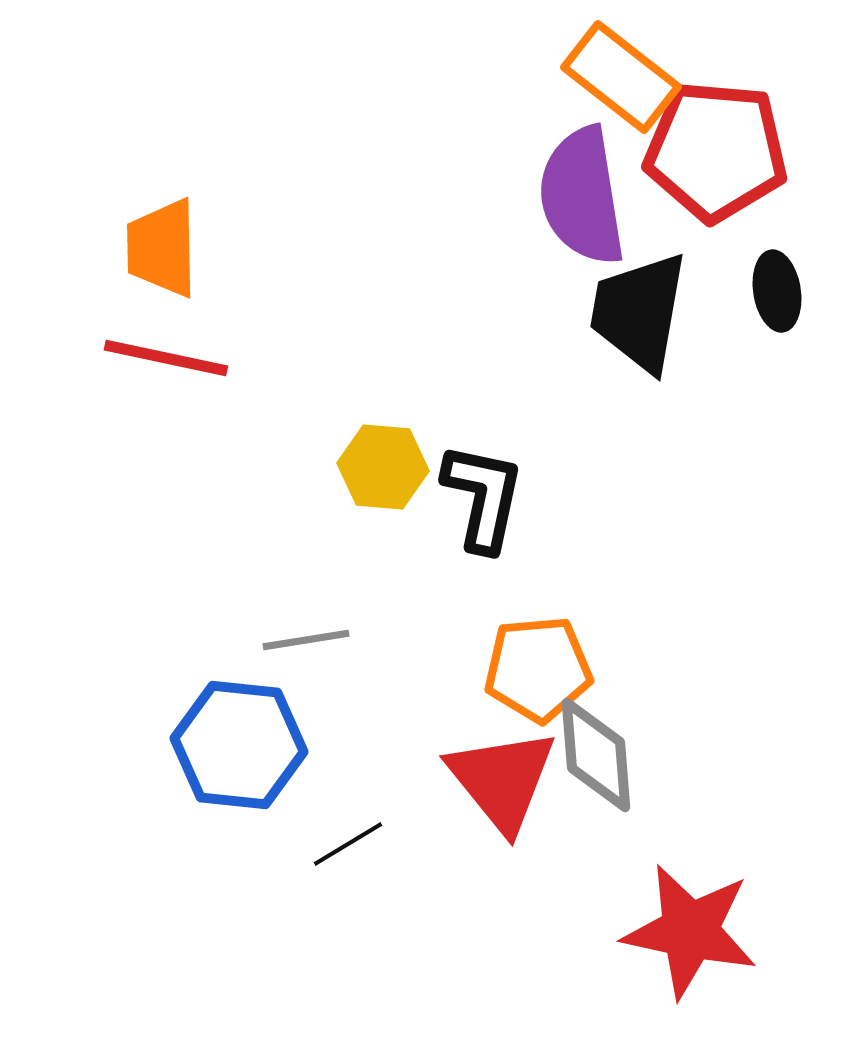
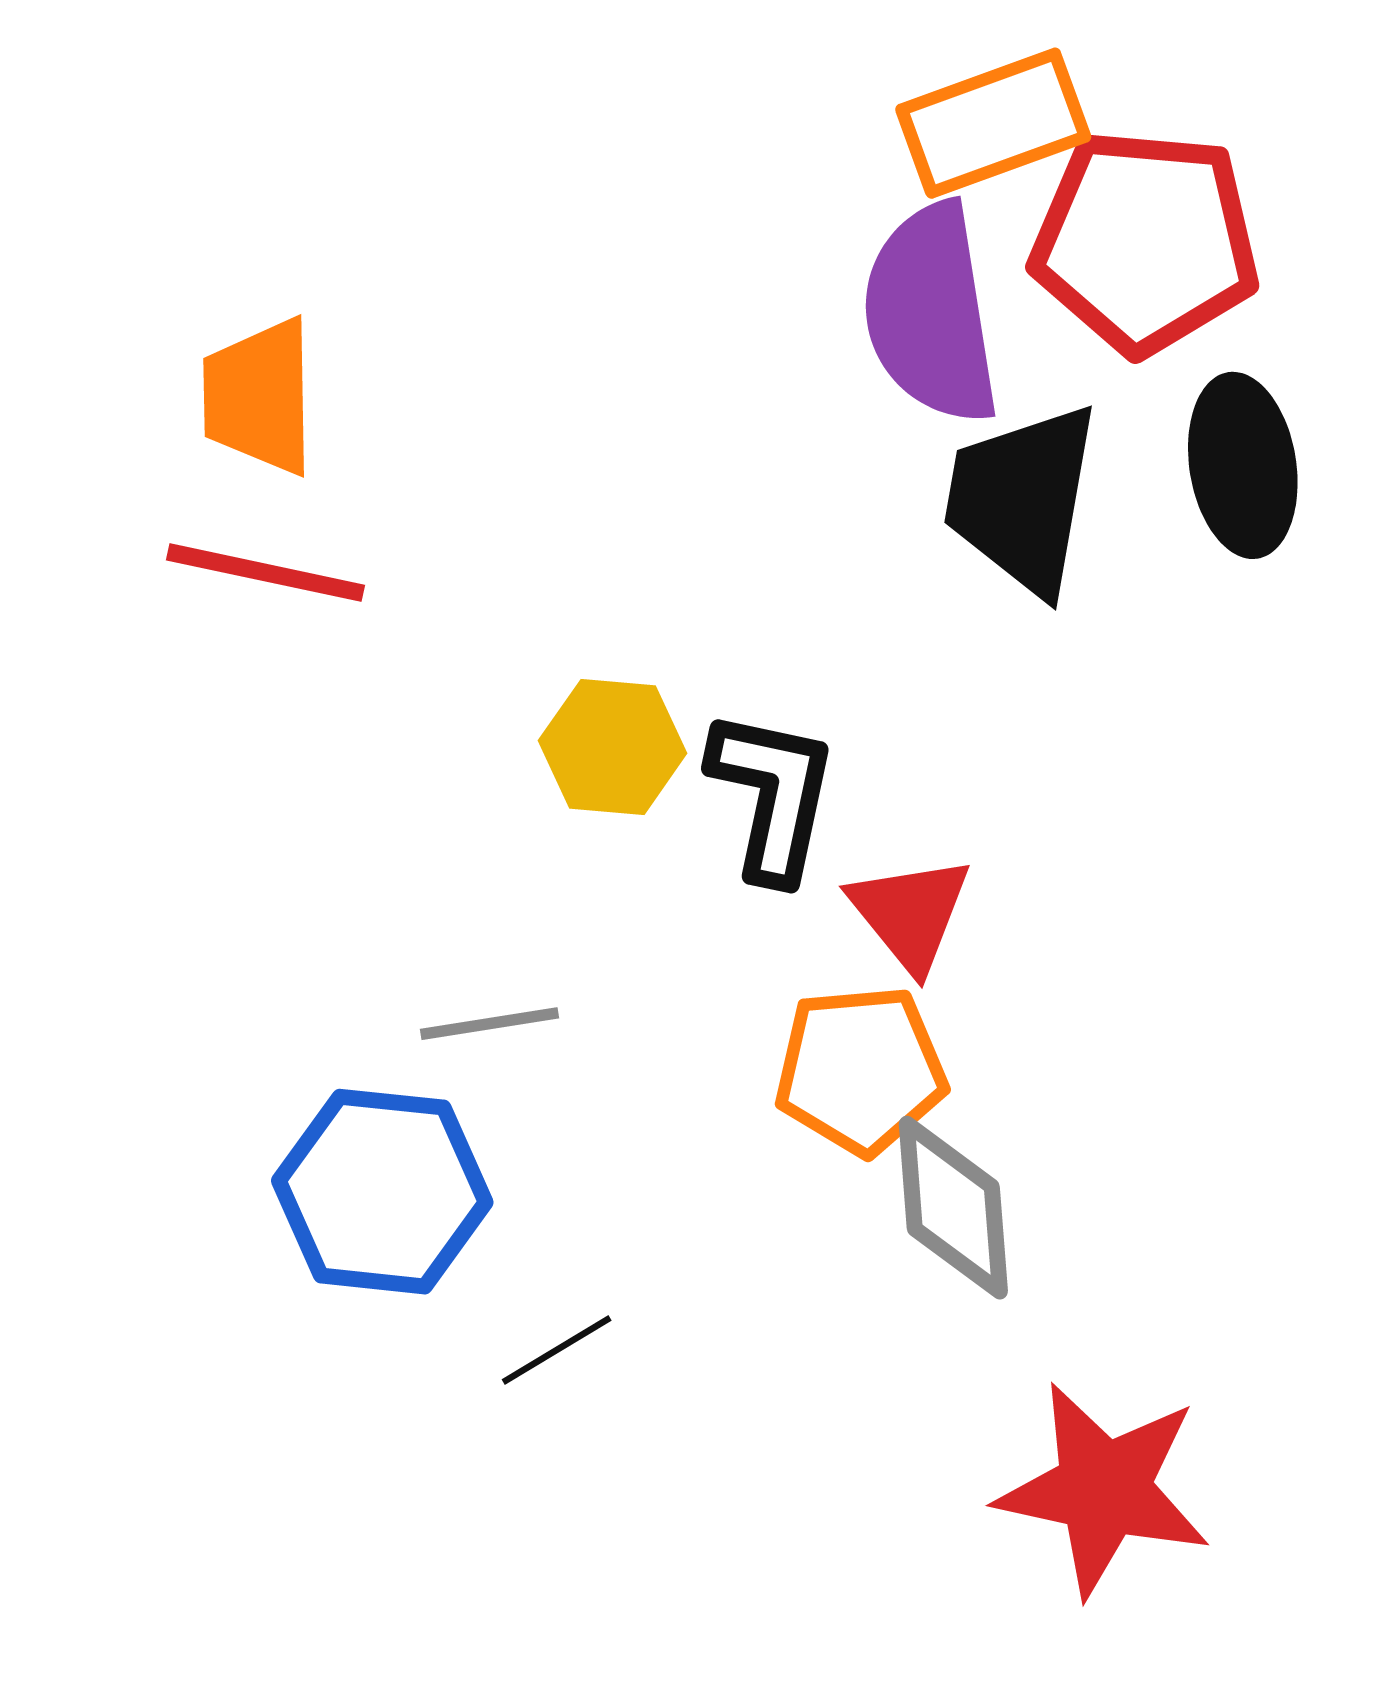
orange rectangle: (621, 77) -> (993, 123), turned -58
black ellipse: (777, 291) -> (1243, 465), size x1.4
red triangle: (502, 780) -> (910, 913), moved, size x0.7

